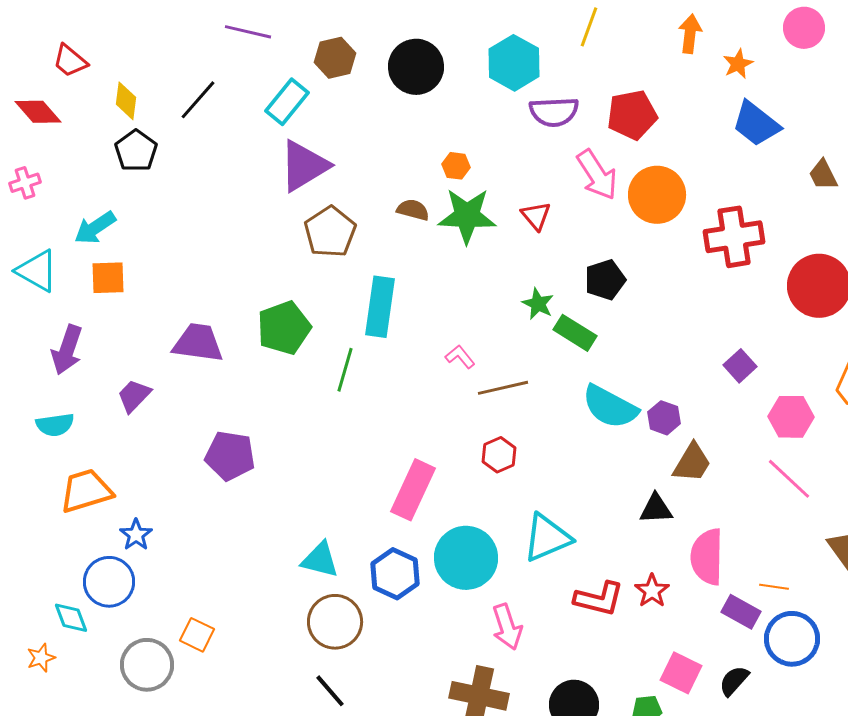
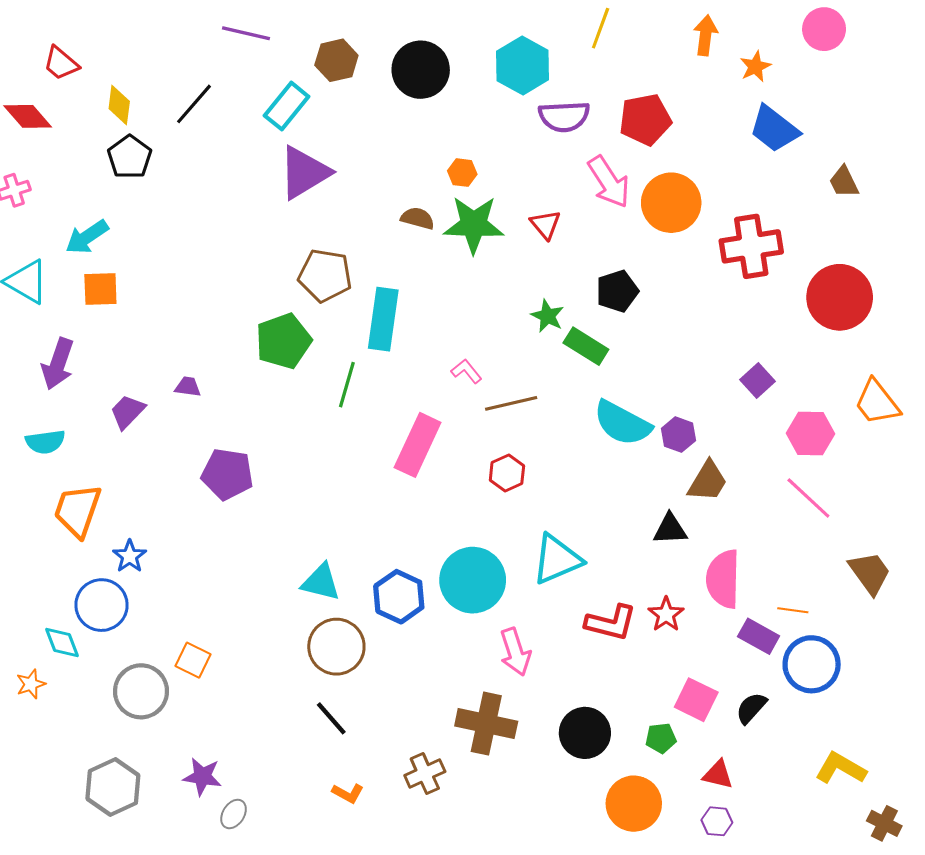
brown pentagon: (330, 232) -> (325, 275), moved, turned -30
purple trapezoid: (198, 343) -> (188, 387), moved, size x0.5
pink rectangle: (413, 490) -> (418, 445), moved
orange trapezoid: (86, 491) -> (78, 510), turned -54

